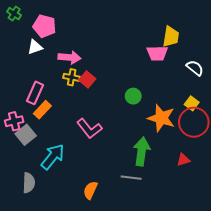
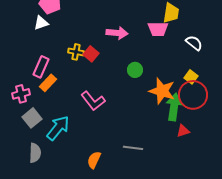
pink arrow: (69, 57) -> (117, 33), moved
gray square: (26, 135) -> (32, 118), moved
green arrow: (142, 151) -> (174, 107), moved

